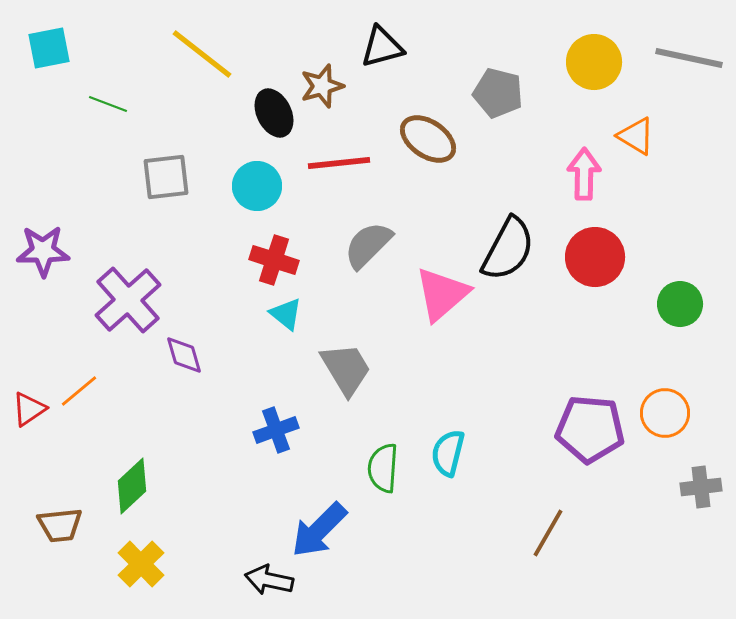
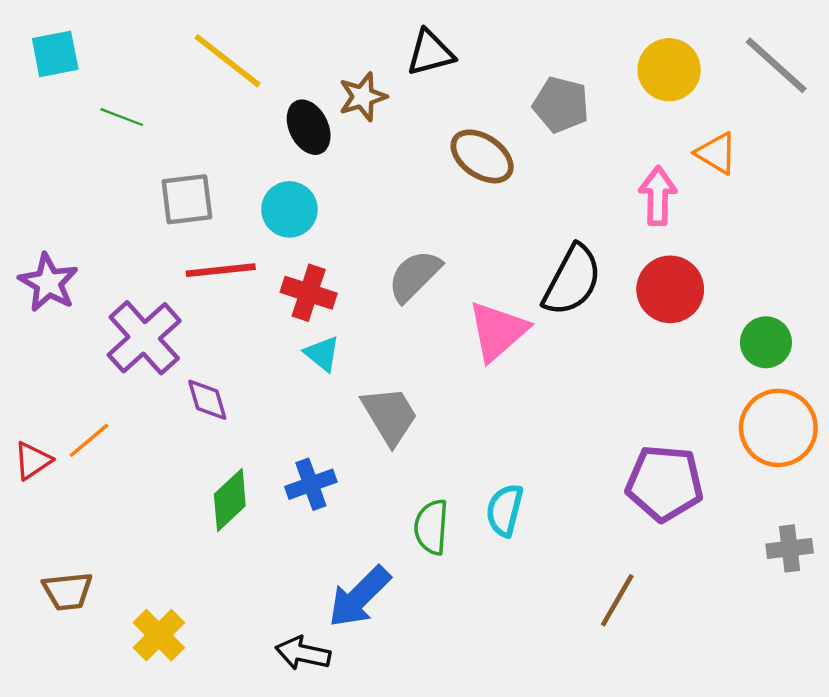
gray line: (689, 58) -> (776, 65), turned 30
red line: (339, 163) -> (221, 270), moved
purple star: (43, 251) -> (48, 283), turned 30
orange circle: (665, 413) -> (778, 428), moved, size x1.4
green diamond: (132, 486) -> (230, 500), moved

